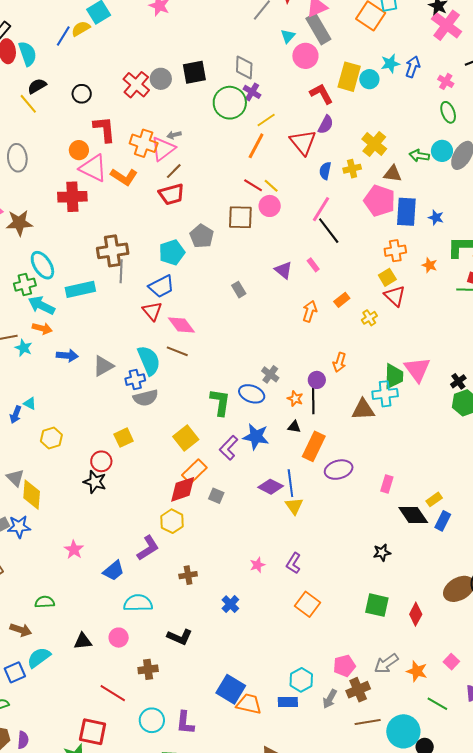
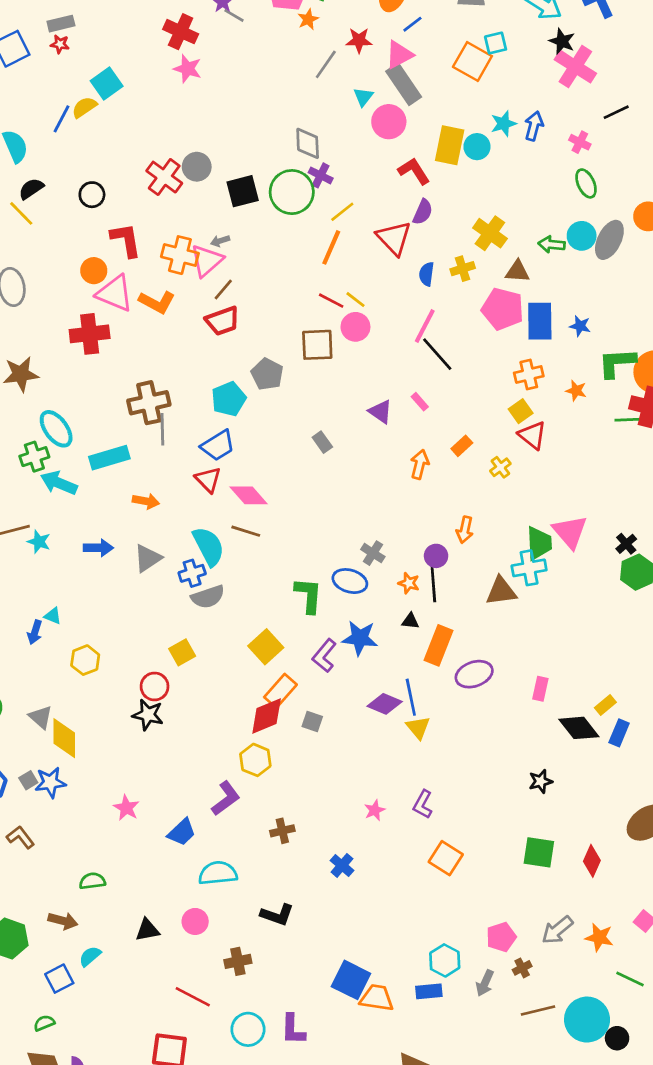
black square: (194, 72) -> (243, 191), moved
orange arrow: (42, 328) -> (146, 501), moved
cyan semicircle: (39, 658) -> (90, 956), size x0.7
brown cross: (358, 690) -> (522, 968), size x0.6

